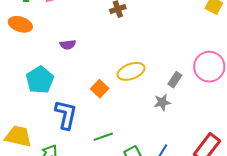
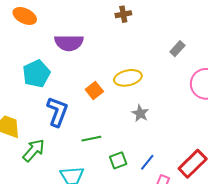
purple semicircle: (68, 45) -> (69, 43), size x1.8
gray rectangle: (175, 80) -> (177, 49), moved
gray star: (162, 102) -> (140, 113), moved, turned 30

